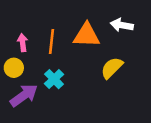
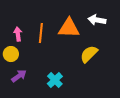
cyan cross: (54, 79) -> (55, 80), moved
purple arrow: (24, 95) -> (19, 76), size x0.7

